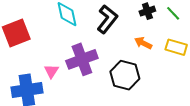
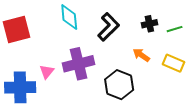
green line: (173, 13) -> (175, 29), turned -70

